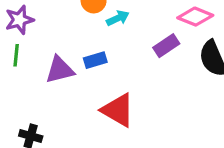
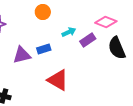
cyan arrow: (118, 18) -> (69, 32), moved

